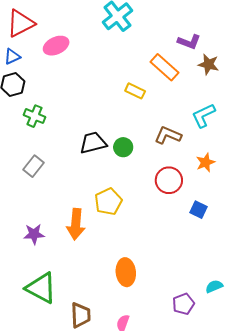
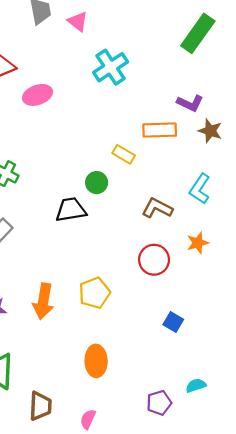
orange rectangle: (165, 67) -> (160, 130), turned -48
cyan L-shape: (204, 116) -> (200, 189), turned -36
green circle: (123, 147) -> (97, 183), moved
yellow pentagon: (108, 202) -> (94, 293), moved
blue square: (199, 210) -> (173, 322), moved

